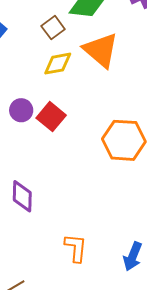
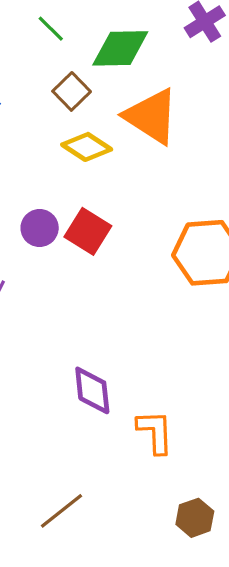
yellow diamond: (58, 64) -> (87, 147), turned 52
purple diamond: (22, 196) -> (92, 390), moved

